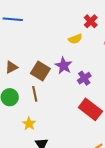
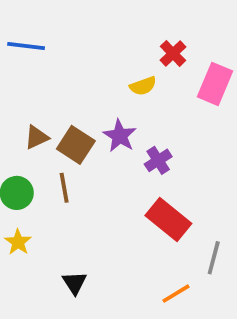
brown triangle: (12, 67) -> (37, 137), moved
yellow star: (29, 124) -> (18, 242), moved

